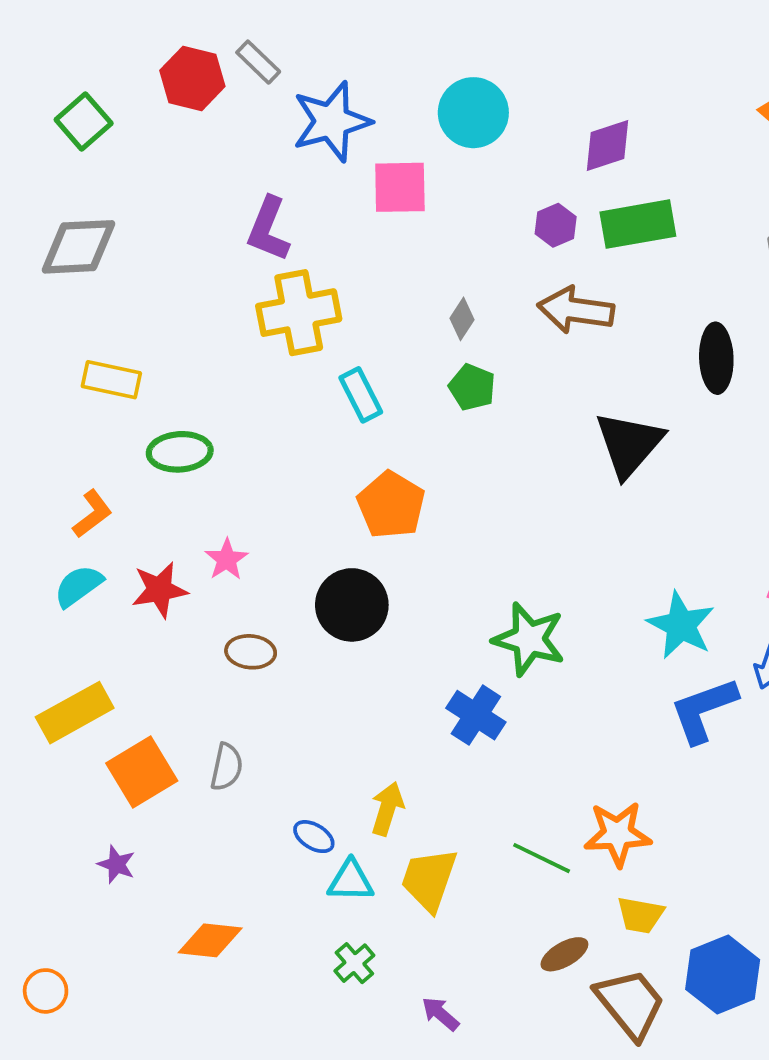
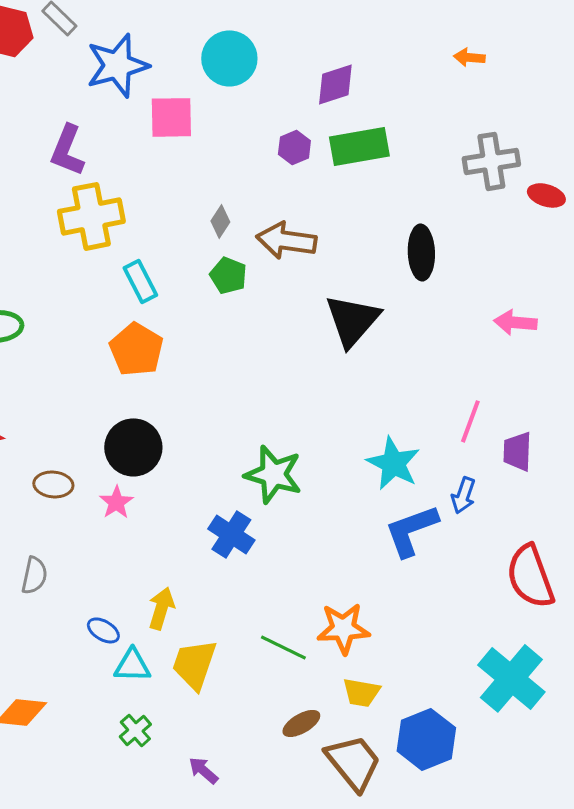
brown arrow: (576, 310) -> (286, 240), moved
orange pentagon: (391, 505) -> (136, 349), moved
pink star: (227, 559) -> (116, 502), moved

